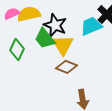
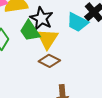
cyan trapezoid: (91, 26) -> (77, 22), turned -135

